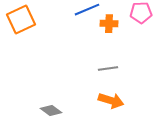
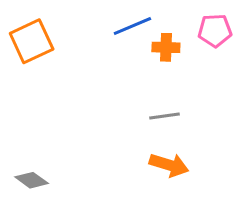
gray diamond: (51, 111) -> (32, 180), moved

